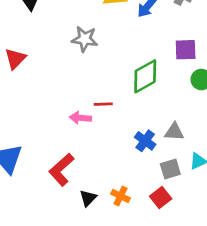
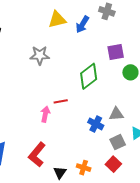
pink arrow: (80, 118) -> (45, 114), turned 105

